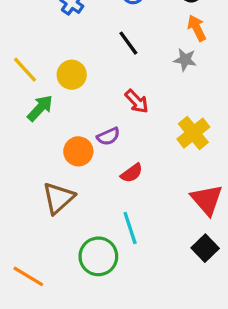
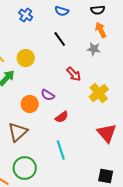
red arrow: (137, 101) -> (74, 74), moved
purple semicircle: (108, 136) -> (48, 95), turned 56
black square: (205, 248) -> (106, 176), moved, turned -35
green circle: (98, 256) -> (25, 168), moved

